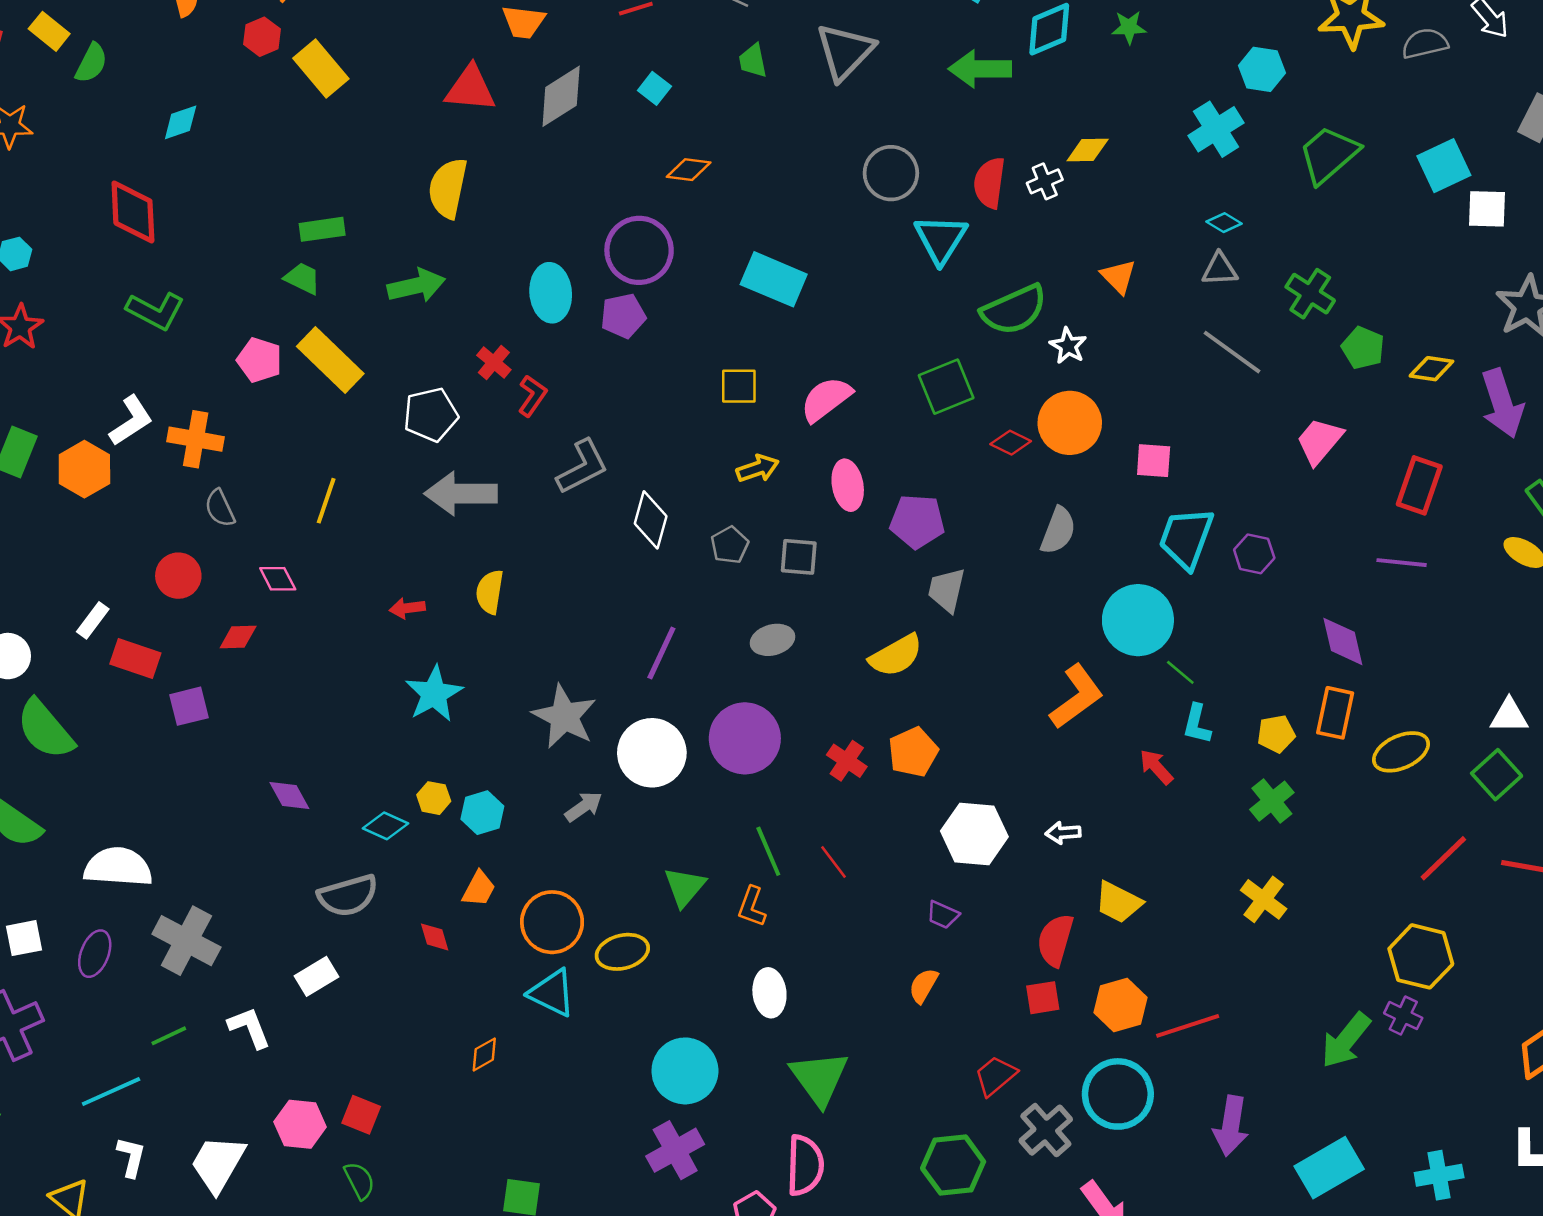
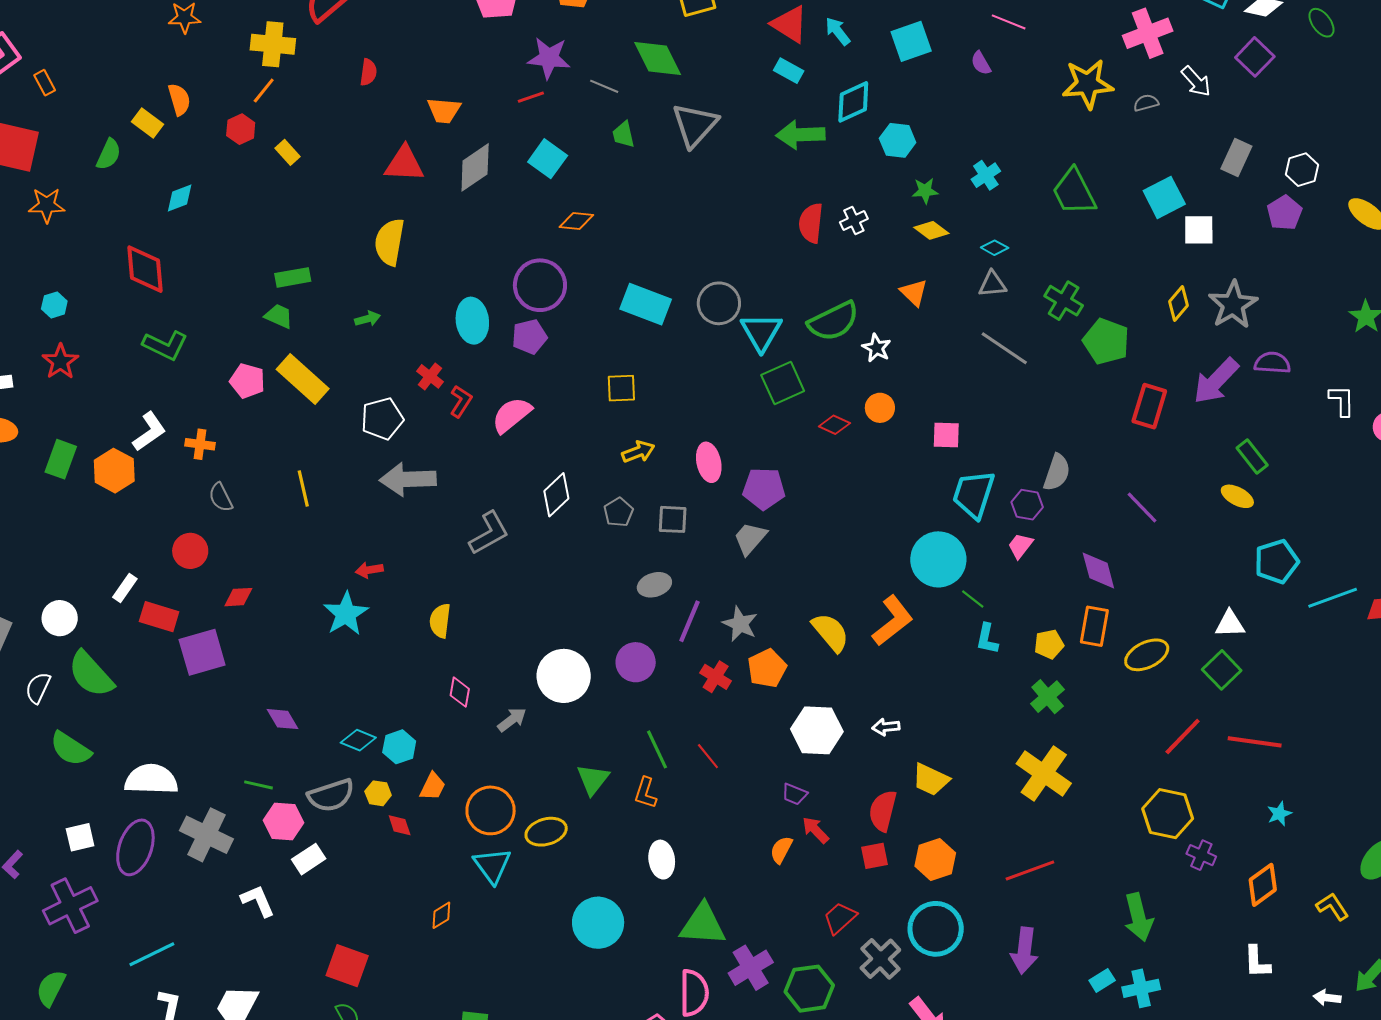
green star: (1129, 27) -> (925, 191), moved
yellow rectangle: (49, 31) -> (148, 123), moved
gray semicircle: (1425, 43) -> (1146, 103), size x0.7
yellow rectangle: (321, 68) -> (287, 152), size x0.6
cyan hexagon: (1262, 69) -> (898, 140), moved
cyan square: (654, 88) -> (548, 159), size x1.5
cyan cross: (1216, 129) -> (986, 175), size x0.7
yellow diamond: (1088, 150) -> (931, 230), moved, turned 40
green trapezoid: (1329, 155) -> (1074, 192), turned -74
gray circle: (891, 173) -> (719, 303), moved
cyan triangle: (941, 239) -> (761, 332), moved
green arrow: (416, 286) -> (368, 319), size x0.6
green pentagon: (1363, 348) -> (1106, 341), size x1.4
yellow diamond: (1431, 369) -> (1179, 303), moved, turned -56
pink semicircle: (826, 399) -> (512, 415), moved
purple arrow: (1502, 403) -> (1216, 381), turned 64
orange circle: (1070, 423) -> (880, 408), size x0.6
orange cross: (196, 439) -> (200, 444), size x0.7
pink trapezoid: (1320, 441) -> (1020, 546), moved, size x0.7
gray L-shape: (582, 467) -> (489, 533), moved
red rectangle: (1419, 485) -> (1149, 406), moved
yellow line: (326, 501) -> (303, 489), turned -30
white diamond: (651, 520) -> (556, 495), turned 33
gray semicircle: (1058, 531) -> (1057, 472), moved
purple line: (1402, 563) -> (1142, 508), turned 42
pink diamond: (278, 579) -> (460, 692), moved, turned 40
gray trapezoid: (947, 590) -> (750, 538), moved, turned 30
yellow semicircle: (490, 592) -> (440, 621), moved
purple line: (661, 653) -> (690, 621), moved
yellow semicircle: (896, 655) -> (831, 632), moved, turned -99
cyan star: (434, 694) -> (346, 614), moved
purple square: (189, 706) -> (202, 652), size x1.5
gray star: (564, 717) -> (740, 624), moved, size x0.7
purple circle: (745, 738) -> (636, 662), size x0.7
red arrow: (1156, 767) -> (815, 830), moved
yellow hexagon: (434, 798) -> (378, 793), moved
cyan hexagon: (482, 813) -> (399, 747), moved
yellow cross: (1264, 899) -> (1044, 773), size x1.5
purple ellipse: (95, 954) -> (135, 847), size x1.5
cyan triangle: (552, 993) -> (492, 866), turned 30
purple cross: (1403, 1016) -> (1201, 855), moved
red line: (1188, 1026) -> (1030, 870), moved
green line: (169, 1036) -> (258, 785), moved, turned 40
green arrow: (1346, 1040) -> (1139, 917), moved, turned -51
green triangle: (819, 1078) -> (703, 925), turned -48
red square: (361, 1115) -> (347, 966), size x1.4
pink hexagon: (300, 1124) -> (284, 822), moved
purple cross: (675, 1150) -> (751, 968), moved
cyan rectangle: (1329, 1168) -> (1102, 980), size x0.5
cyan cross: (1439, 1175) -> (1141, 988), moved

